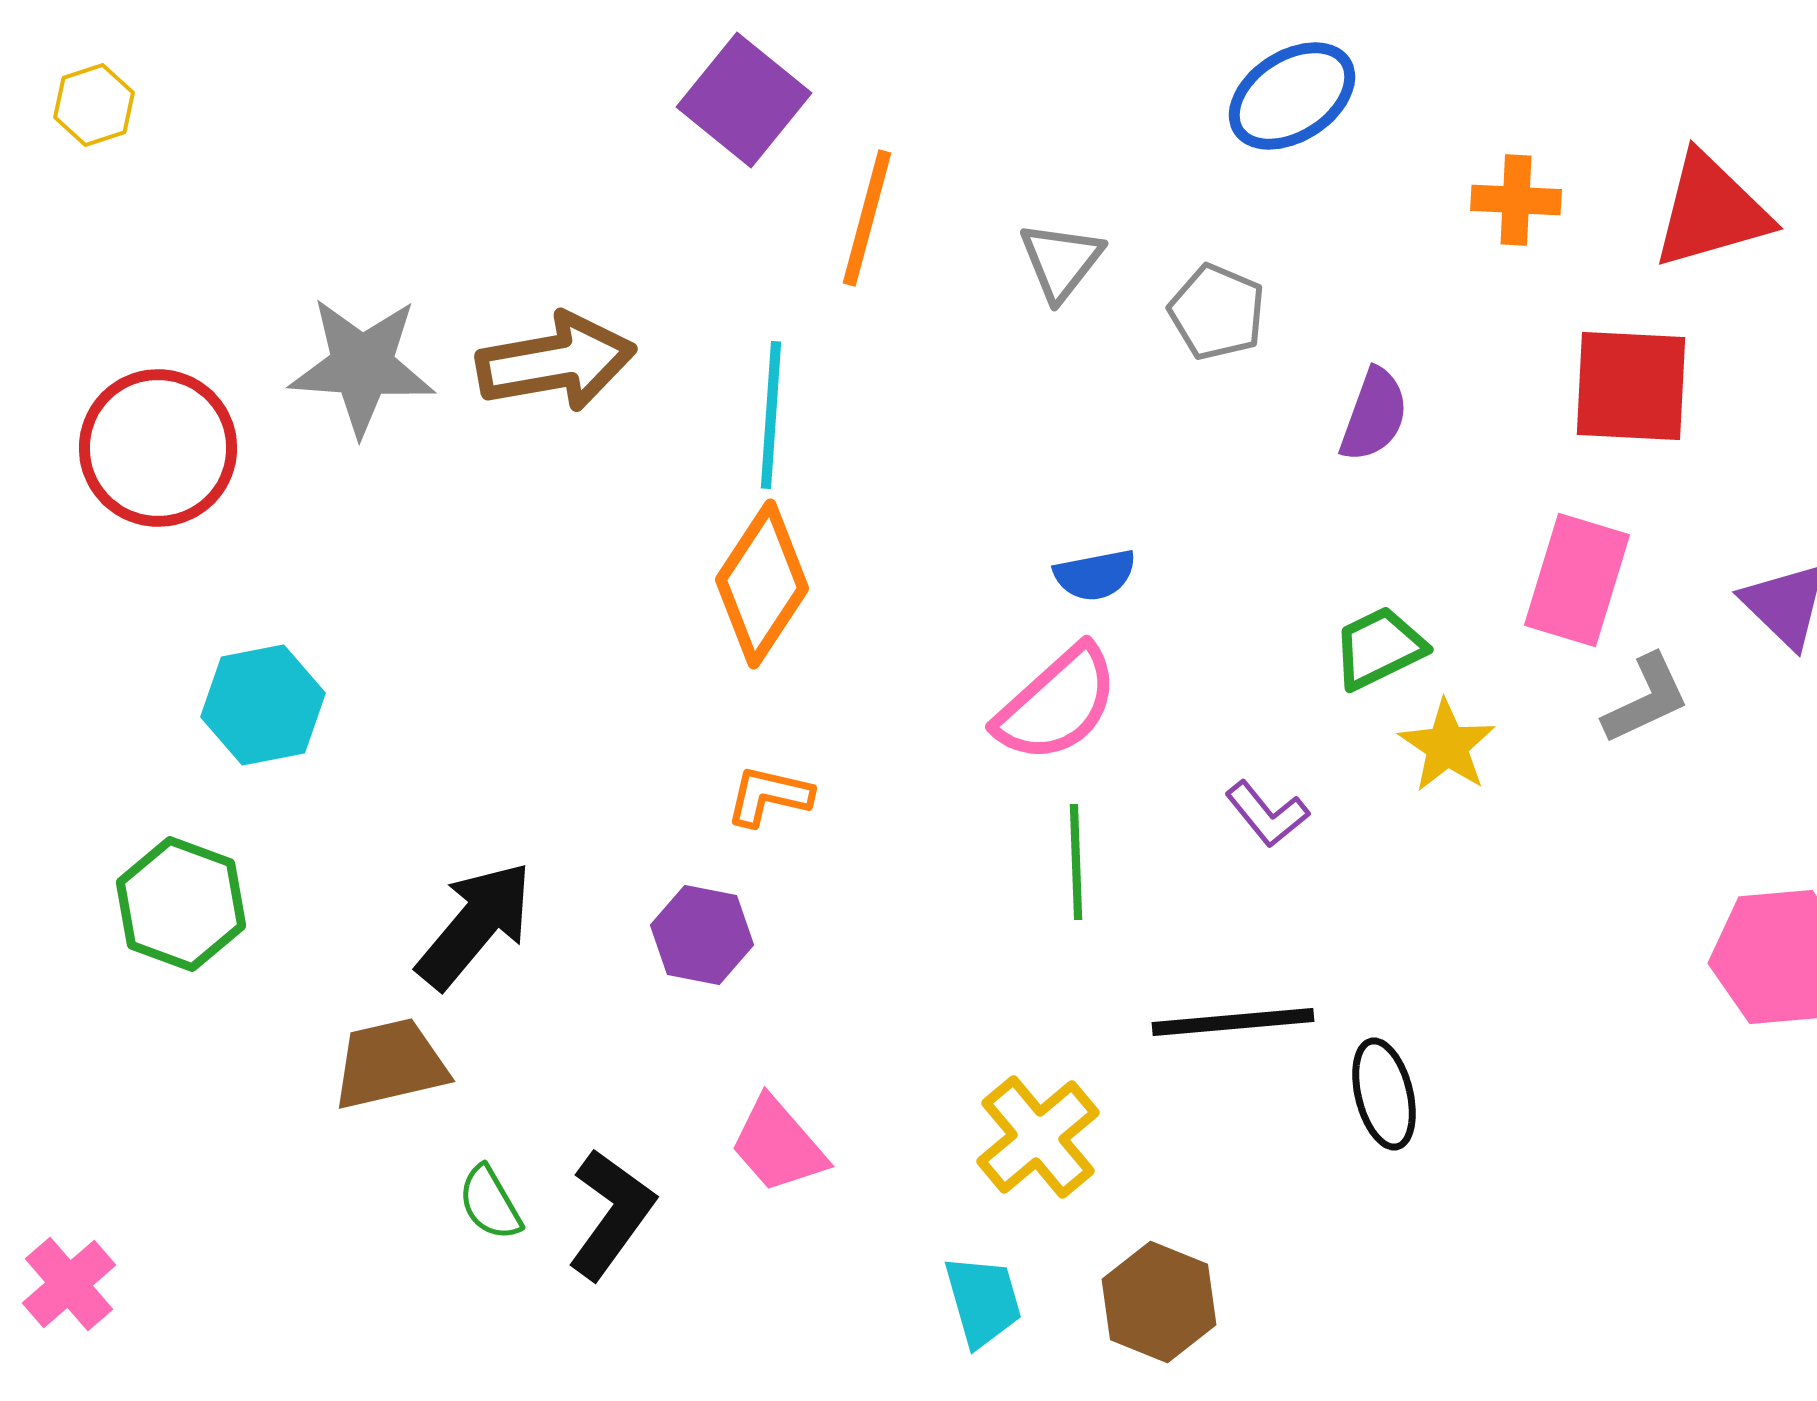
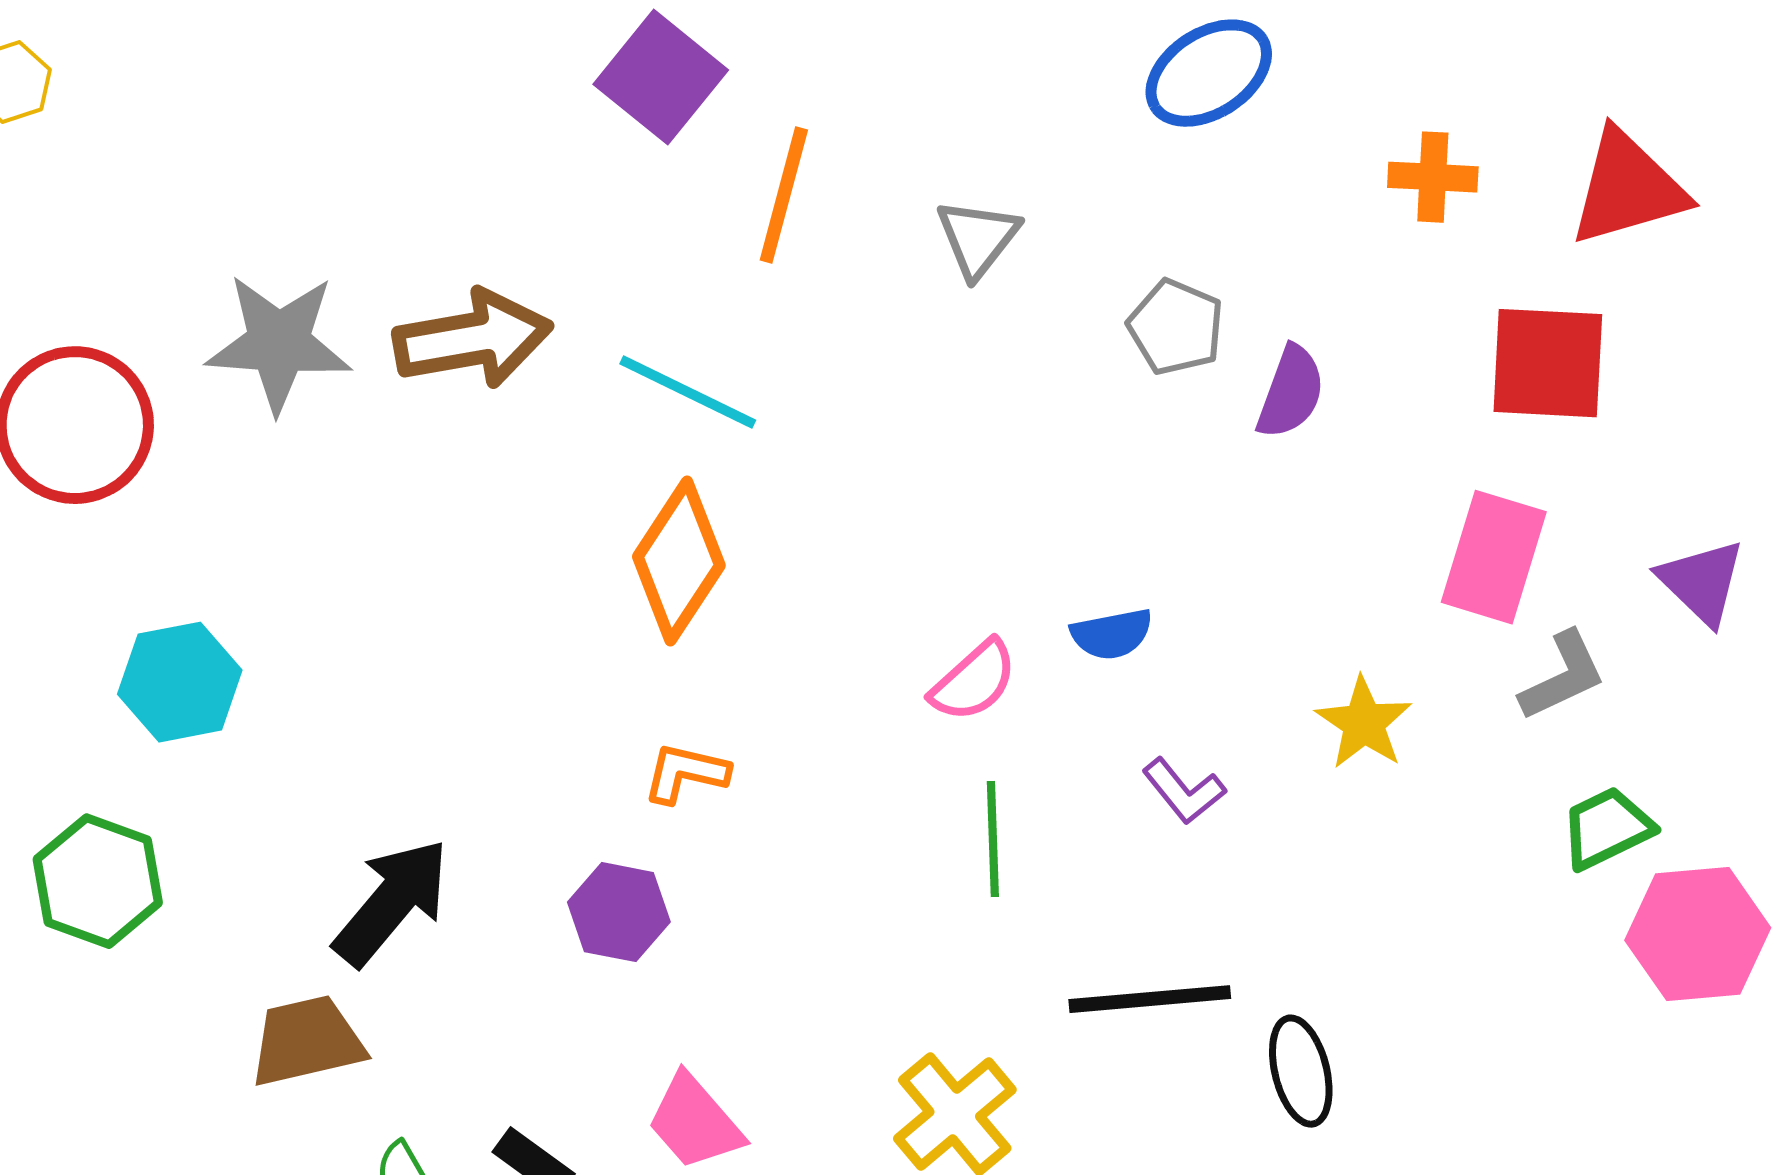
gray pentagon: (1217, 312) -> (1176, 327), moved
cyan line: (771, 415) -> (688, 392), turned -68
blue semicircle: (1095, 575) -> (1112, 634), moved
green trapezoid: (1379, 648) -> (1607, 828), moved
pink semicircle: (1057, 704) -> (974, 681), size x0.7

